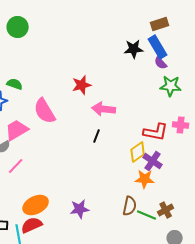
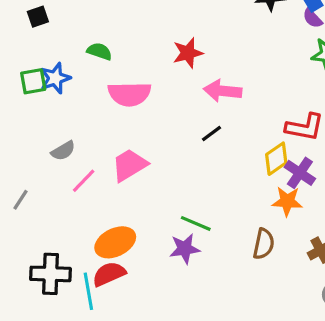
green semicircle: (15, 84) -> (99, 51), moved
pink semicircle: (45, 111) -> (129, 94), turned -60
pink trapezoid: (17, 130) -> (129, 165), moved
black line: (97, 136) -> (212, 133), turned 32
green line: (147, 215) -> (196, 223), moved

